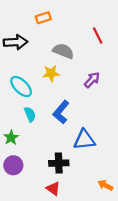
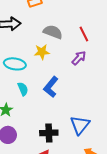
red line: (98, 35) -> (84, 34), moved
cyan ellipse: (21, 87) -> (15, 64), turned -35
blue triangle: (84, 140) -> (80, 125), moved, turned -45

